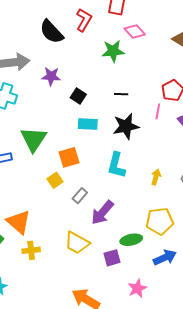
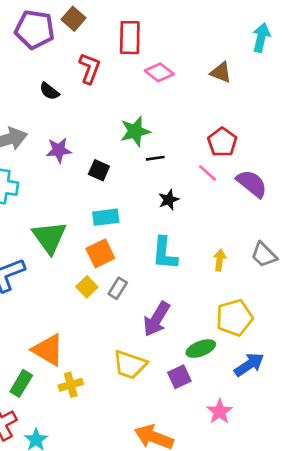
black semicircle: (51, 32) -> (49, 91), size x0.6
green star: (113, 51) -> (135, 131), moved
pink line: (158, 111) -> (208, 173), turned -49
cyan rectangle: (88, 124) -> (106, 217), moved
black star: (126, 126) -> (169, 200), size x0.6
gray rectangle: (80, 196) -> (118, 288), moved

